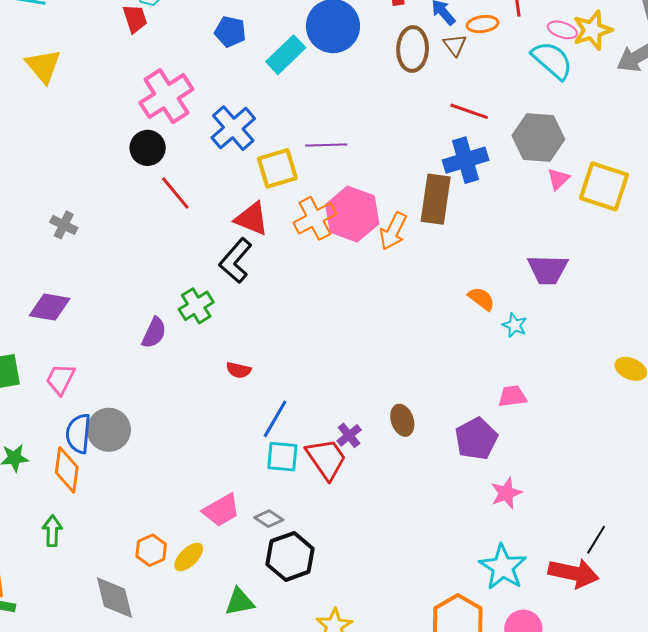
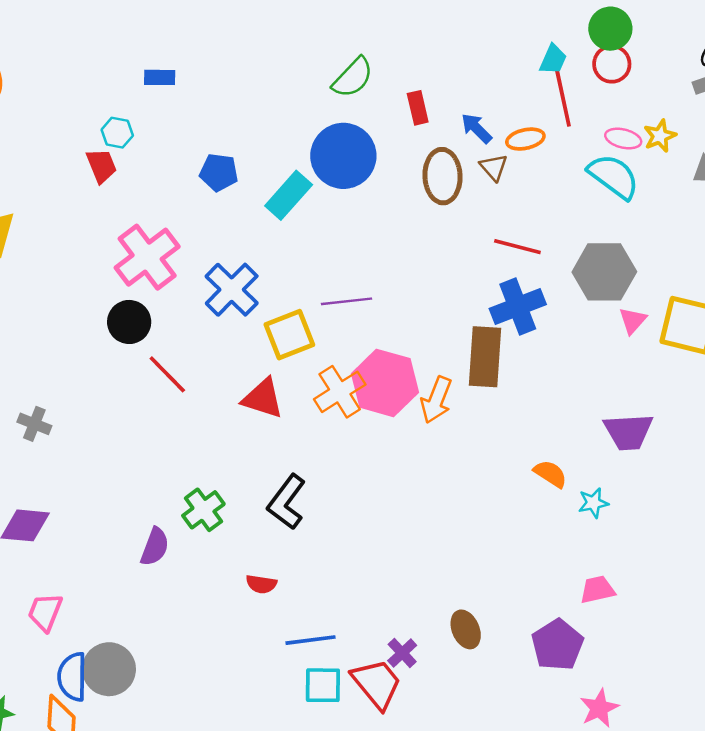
yellow star: (592, 30) -> (660, 136), size x0.7
black L-shape: (236, 261) -> (287, 502), moved
cyan star: (515, 325) -> (593, 503), turned -30
blue line: (275, 419) -> (310, 640), turned 57

